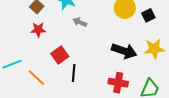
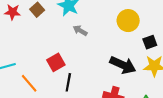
black square: (148, 15) -> (150, 42), moved
red star: (38, 30) -> (13, 12), moved

